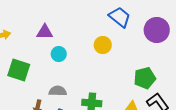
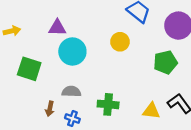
cyan circle: (59, 54) -> (72, 51), size x1.6
green pentagon: (145, 78) -> (165, 62), moved

